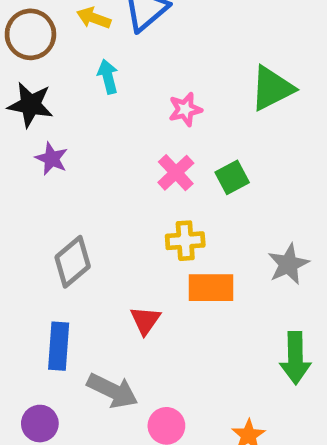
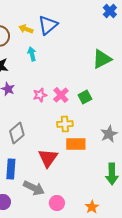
pink star: (185, 109) -> (40, 95), moved
red triangle: (145, 320) -> (48, 158), size x1.5

